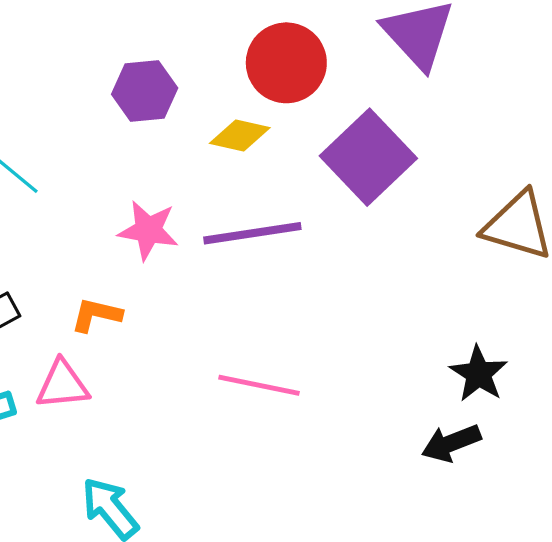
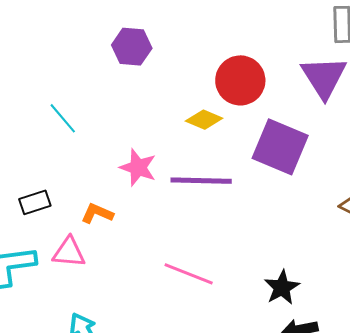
purple hexagon: (145, 91) -> (132, 47), moved
purple square: (368, 157) -> (280, 147), turned -34
black star: (479, 374) -> (282, 287), moved

